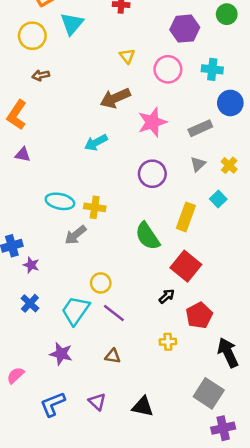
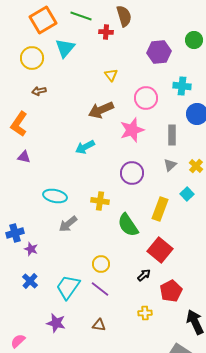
pink circle: (168, 69) -> (146, 98), moved
gray rectangle: (200, 128) -> (172, 135), turned -66
yellow cross: (95, 207) -> (100, 201), moved
yellow circle: (101, 283) -> (101, 264), moved

